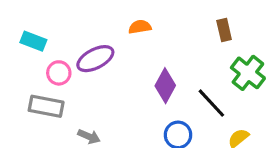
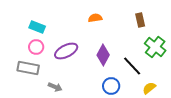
orange semicircle: (140, 27) -> (95, 18), moved
cyan rectangle: (33, 41) -> (37, 27), moved
purple ellipse: (95, 59) -> (66, 51), moved

